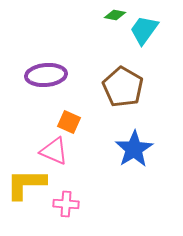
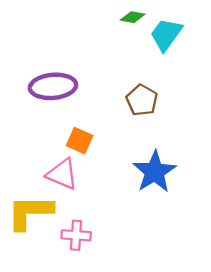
brown pentagon: (123, 87) -> (142, 100), size x0.7

